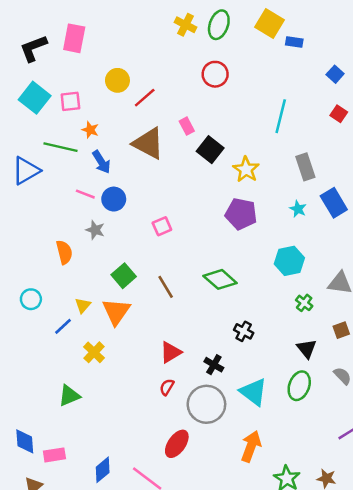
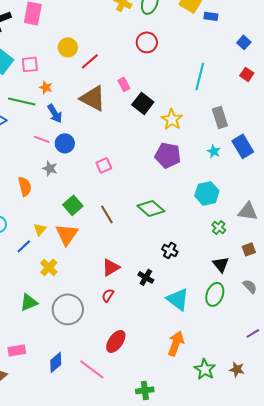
gray circle: (206, 404) -> (68, 309), moved

